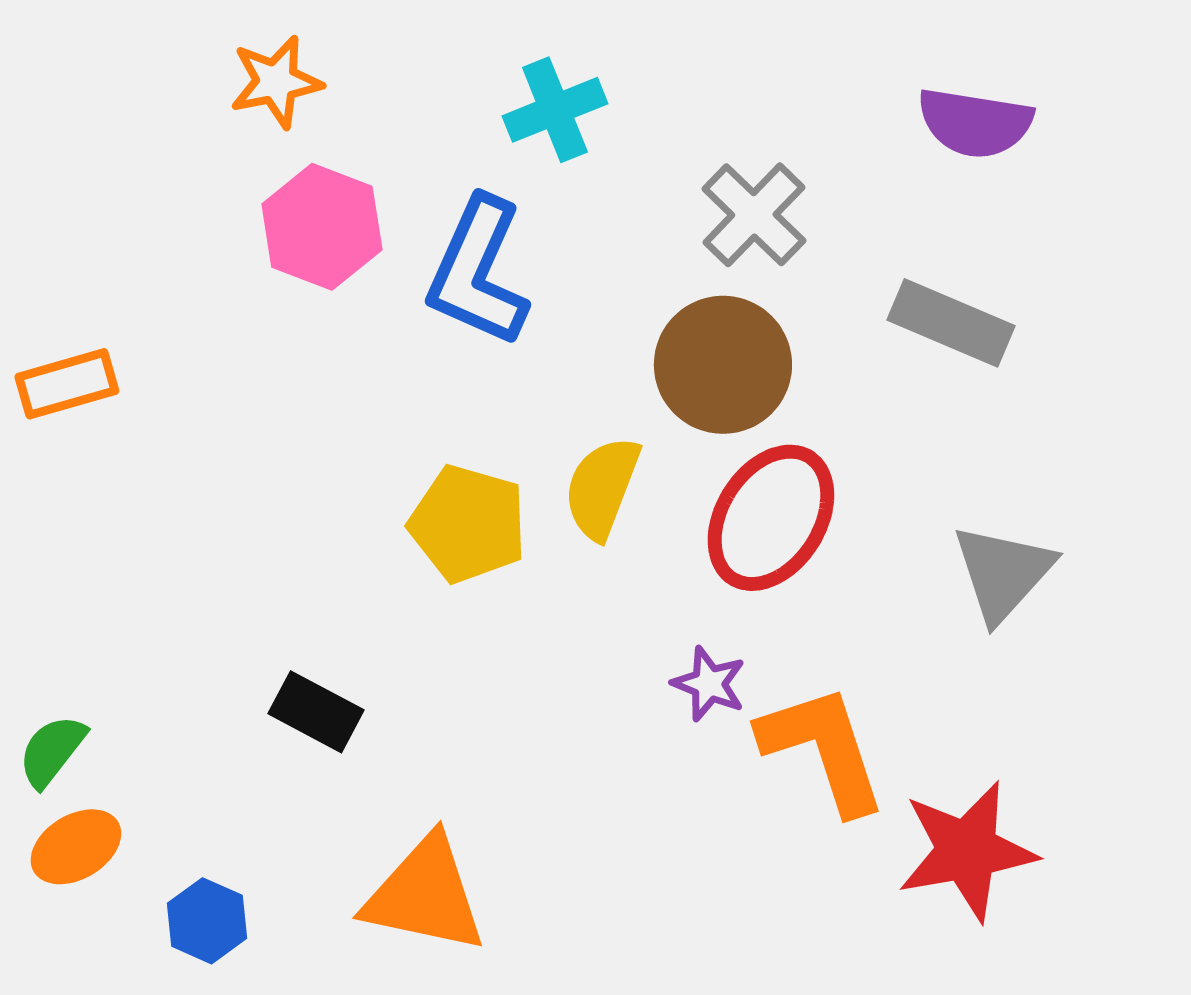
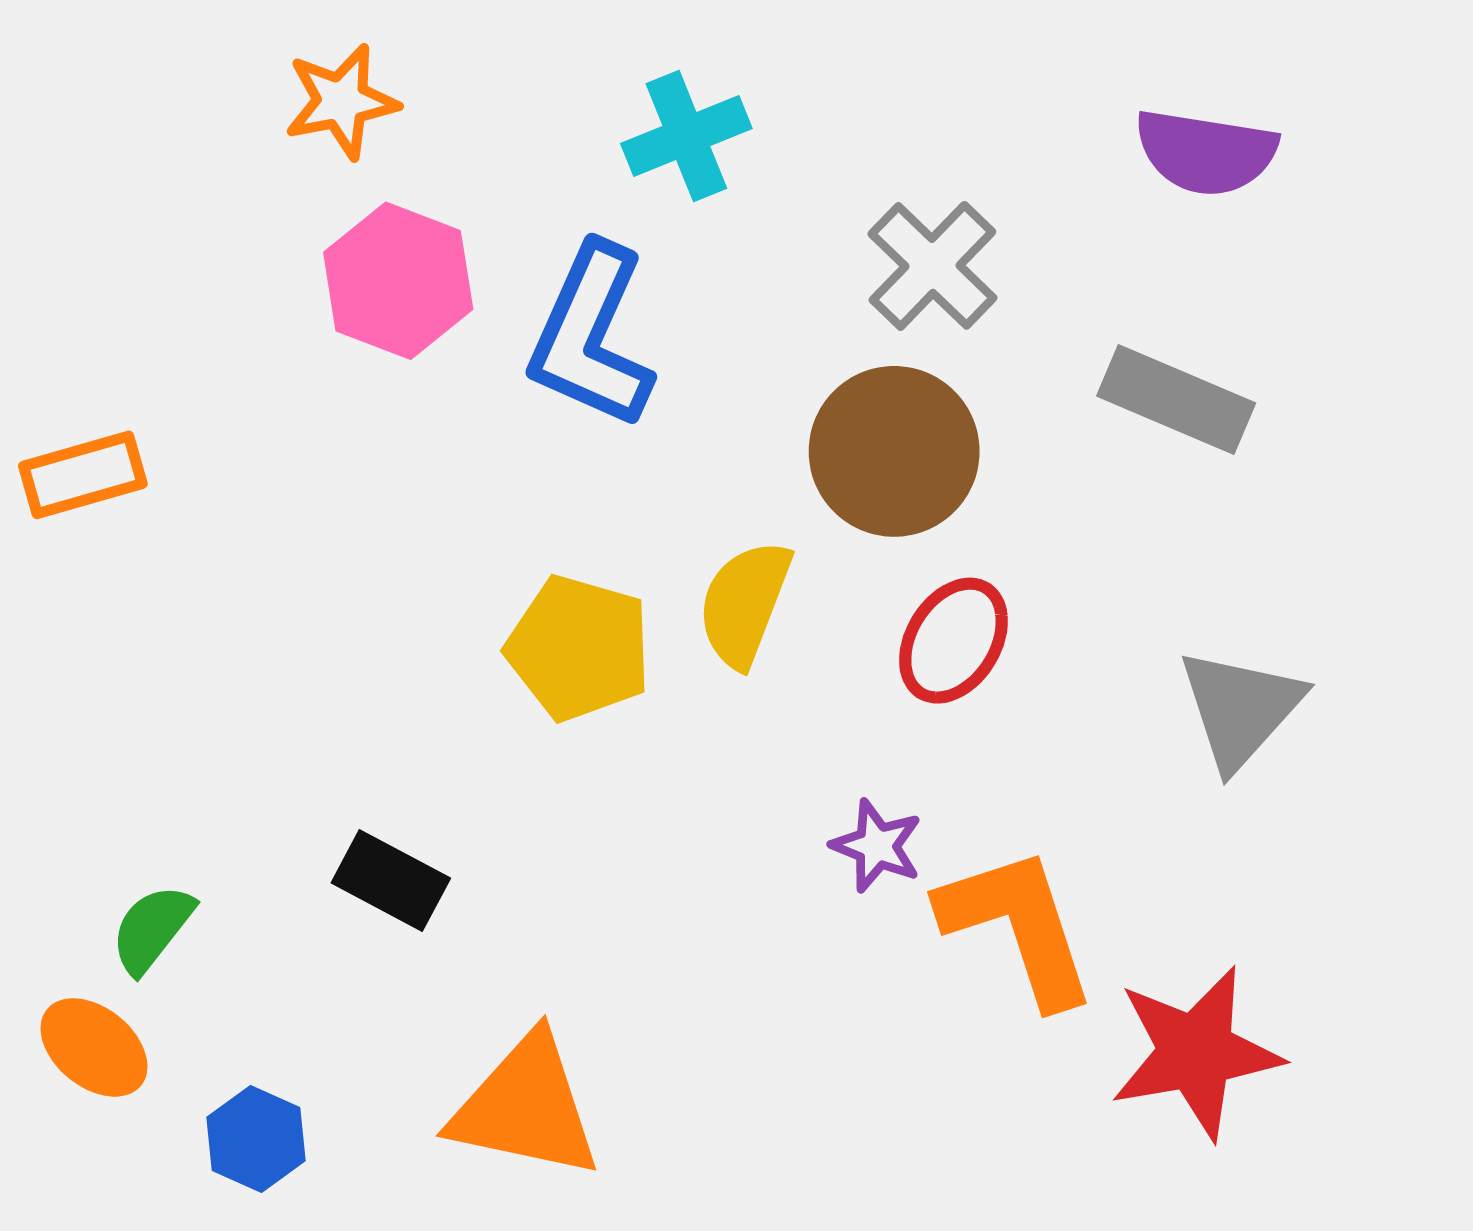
red ellipse: (771, 518) -> (953, 641), size x0.7
green semicircle: (52, 751) -> (152, 929), moved
orange ellipse: (76, 847) -> (94, 1047), turned 70

